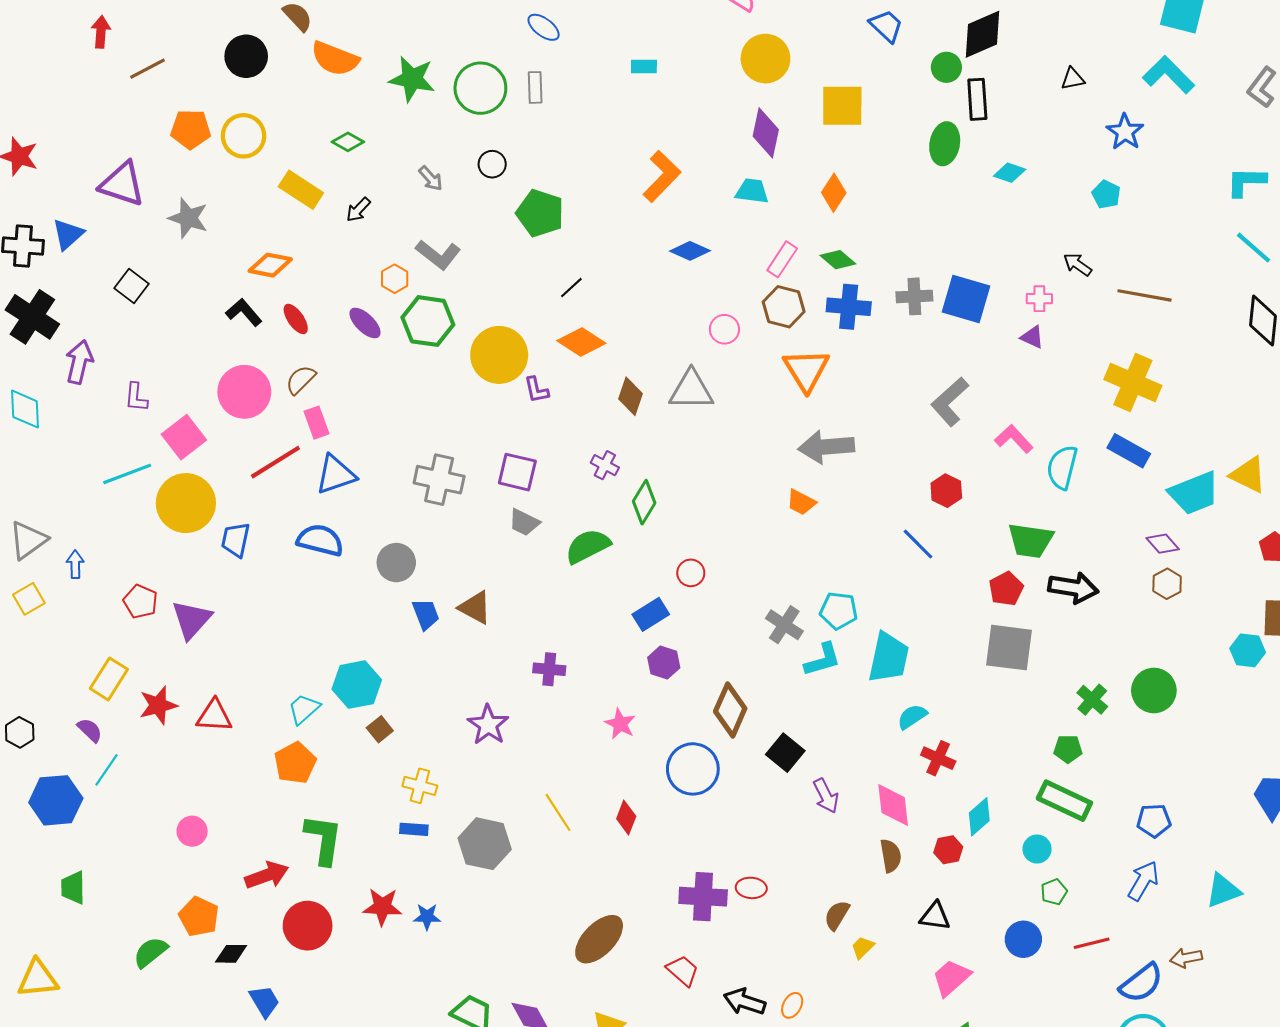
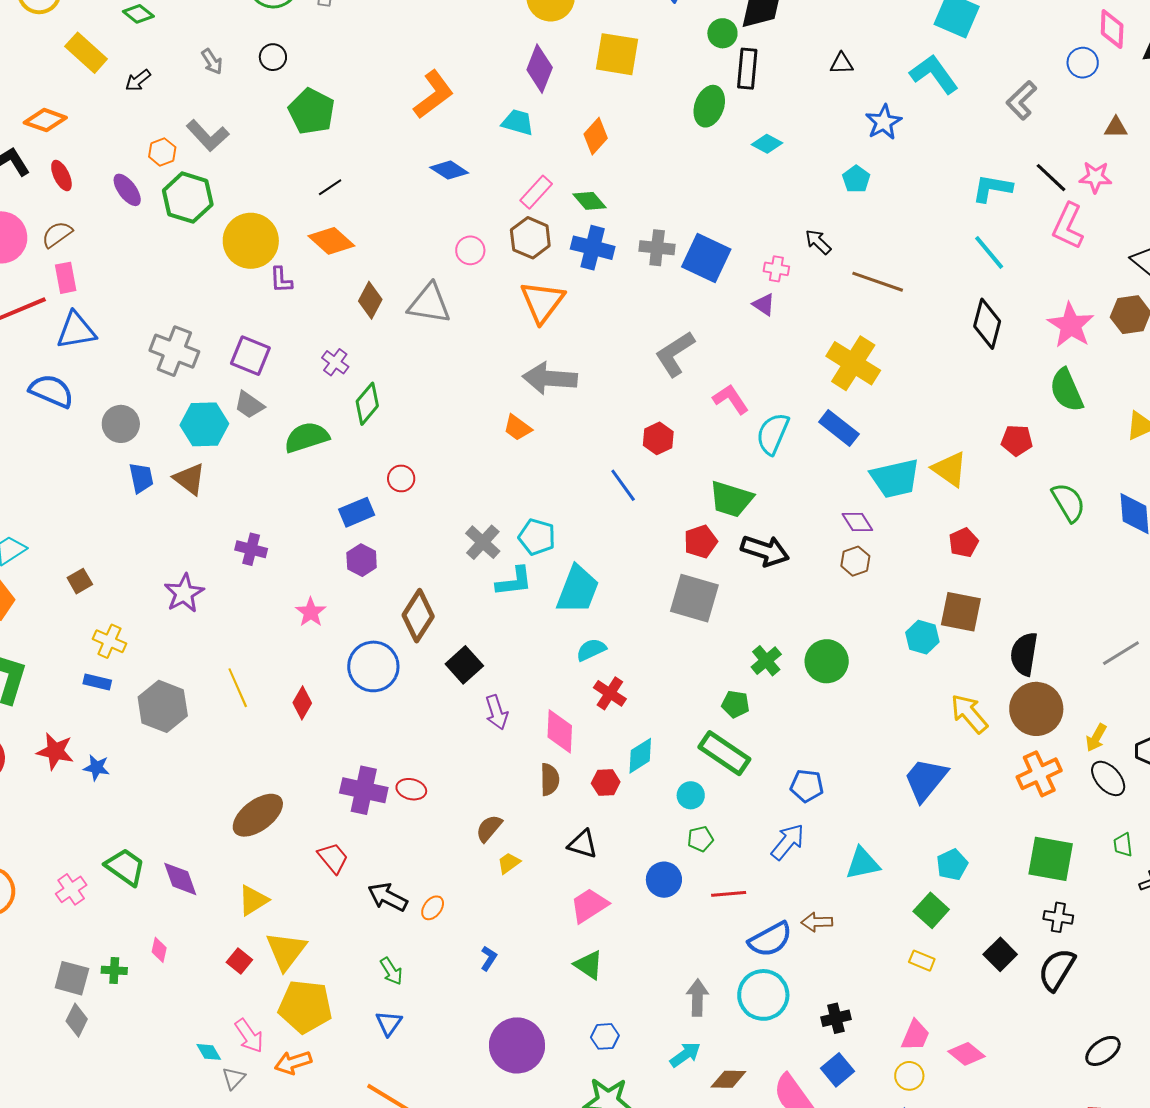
cyan hexagon: (357, 685) -> (204, 424), moved

